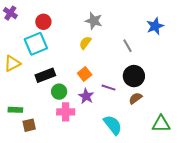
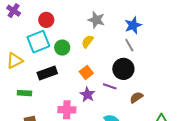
blue star: (155, 26) -> (133, 25), moved
black circle: (134, 76) -> (123, 69), moved
green circle: (59, 92) -> (62, 48), moved
green rectangle: (15, 110) -> (24, 93), moved

